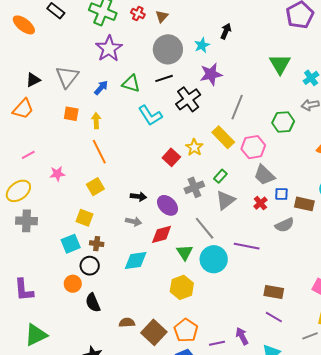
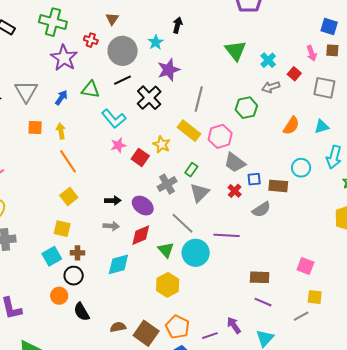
red cross: (138, 13) -> (91, 40), moved
pink star: (57, 174) -> (118, 145), moved

